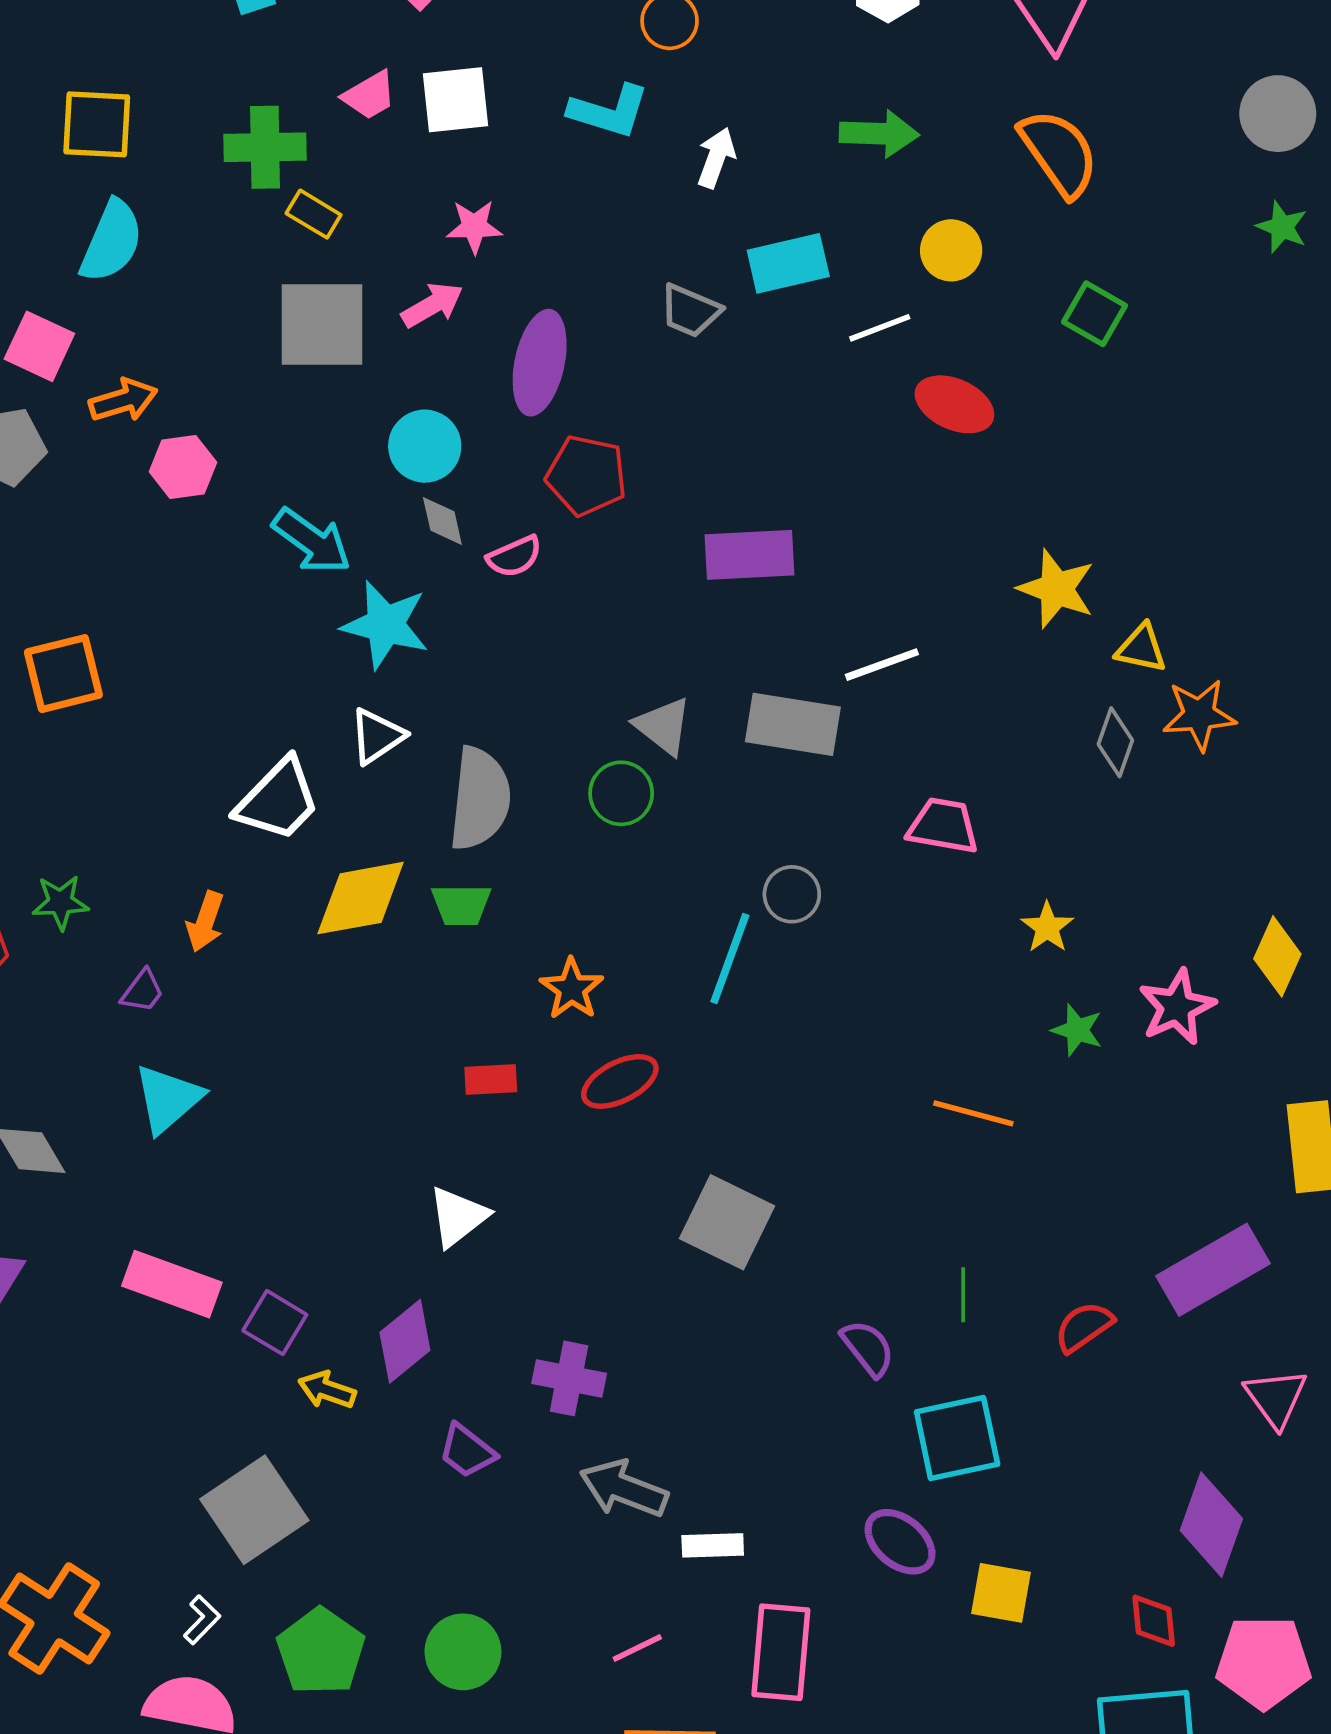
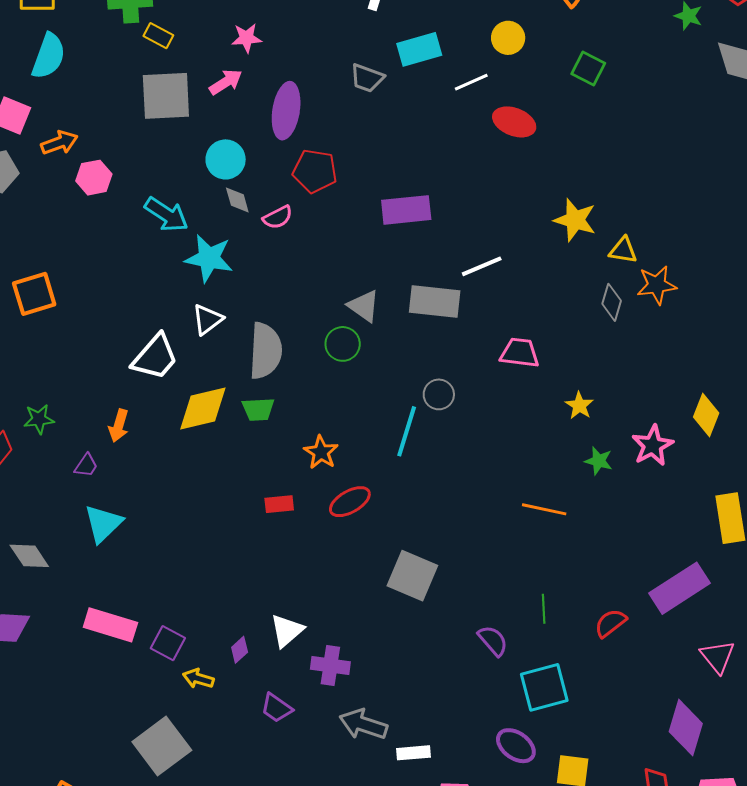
white triangle: (458, 1217) -> (287, 631), moved
purple diamond: (405, 1341) -> (240, 650), size x0.6

